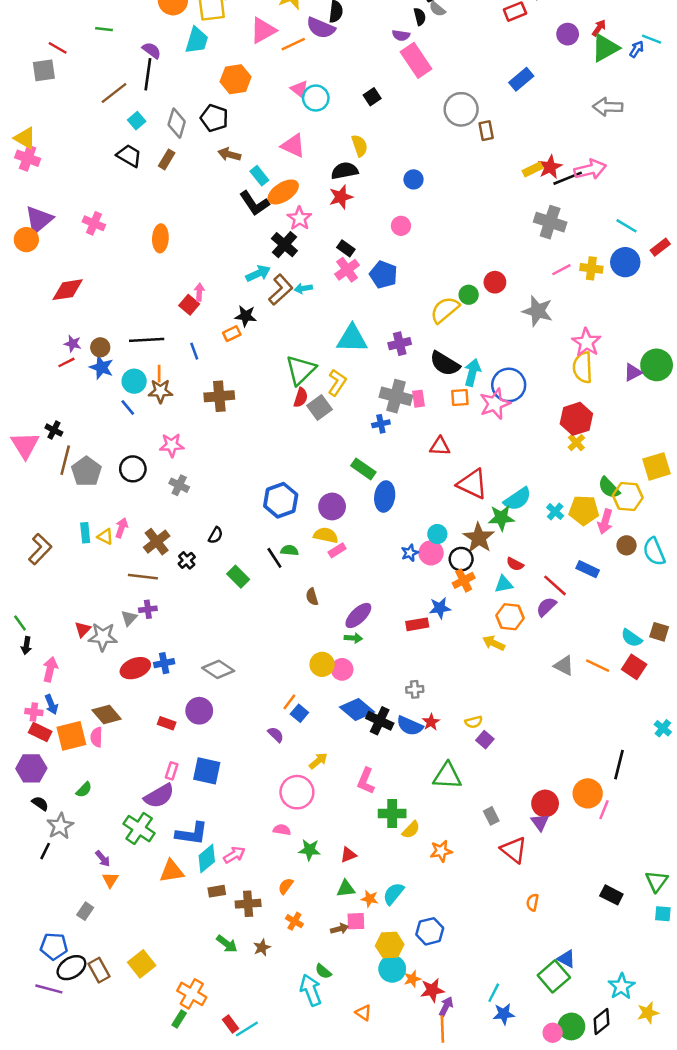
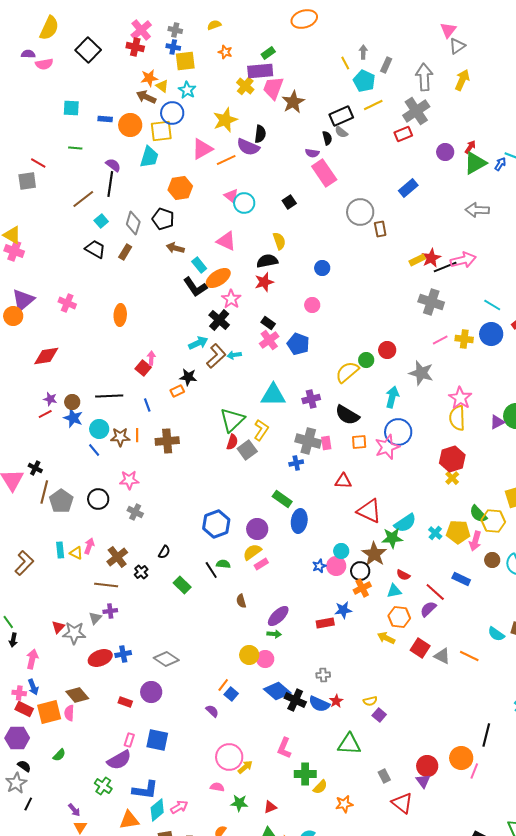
cyan arrow: (472, 372) -> (392, 397), moved
orange line: (159, 374) -> (137, 435), moved
yellow semicircle: (326, 535) -> (252, 552), turned -48
red square: (634, 667) -> (420, 648), moved
yellow arrow: (318, 761) -> (245, 767), moved
gray star: (60, 826) -> (16, 783), moved
green cross: (139, 829) -> (103, 786), size x0.7

